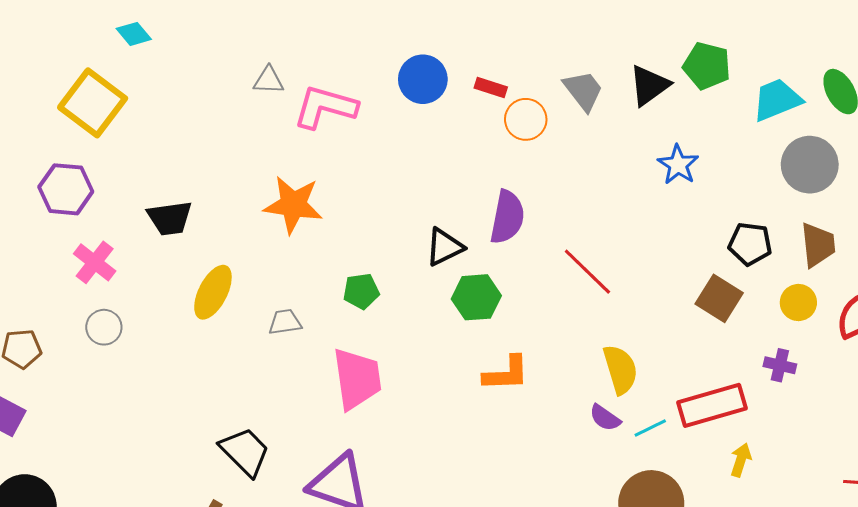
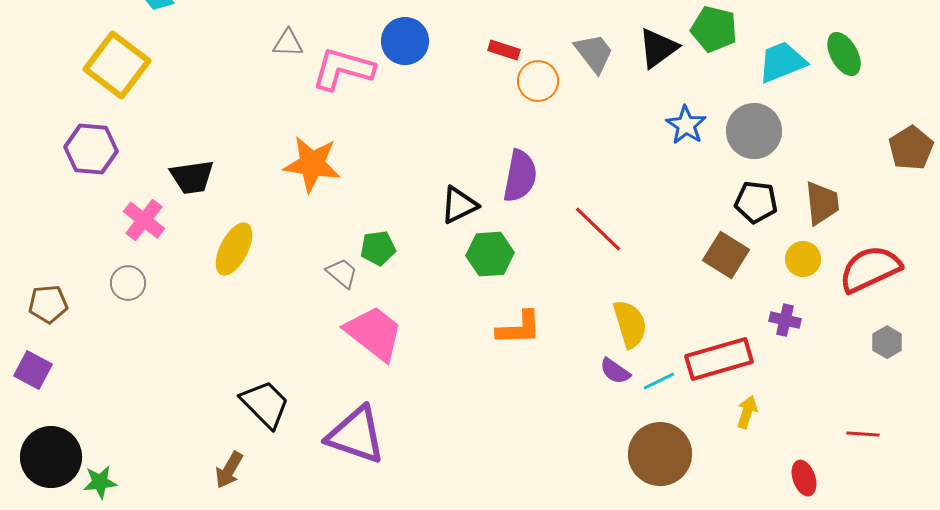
blue circle: (423, 79) -> (405, 41), moved
gray circle: (810, 165) -> (754, 131), moved
pink cross: (95, 262) -> (144, 220), moved
gray trapezoid: (285, 322) -> (342, 273), moved, turned 48
pink trapezoid: (357, 379) -> (374, 333), turned -44

